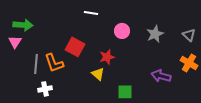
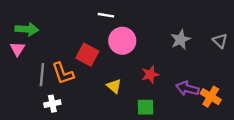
pink circle: (122, 31) -> (122, 41), moved, size x1.5
red star: (107, 57) -> (150, 75), moved
orange cross: (189, 63) -> (211, 97), moved

